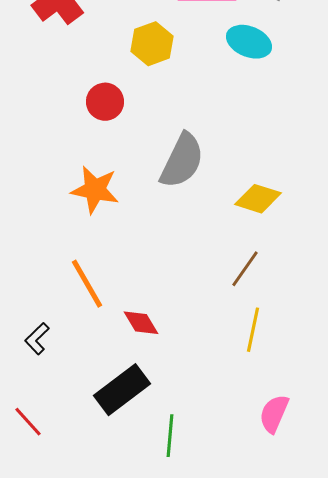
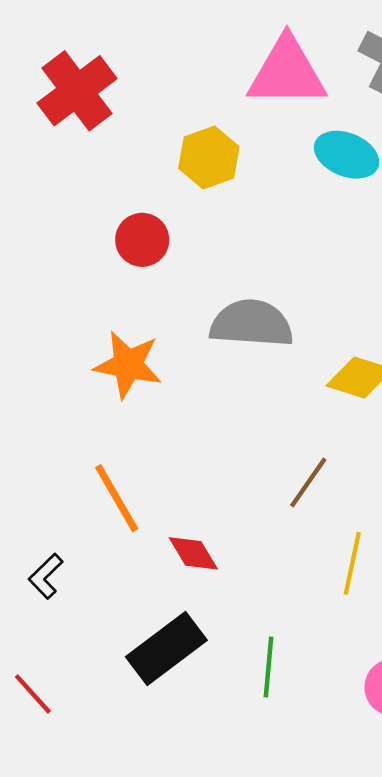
gray semicircle: (182, 161) -> (251, 324), turned -112
brown line: (245, 269) -> (308, 482), moved
green line: (170, 436) -> (269, 667), moved

